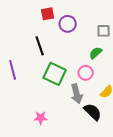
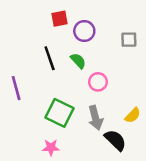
green semicircle: (96, 53) -> (78, 61), moved, turned 88
pink circle: (86, 73) -> (98, 82), moved
green square: (55, 74) -> (60, 113), moved

